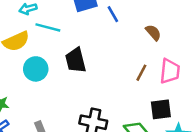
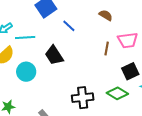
blue line: (113, 14) -> (69, 26), moved
pink trapezoid: (170, 71) -> (128, 40), turned 95

